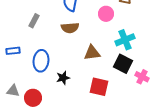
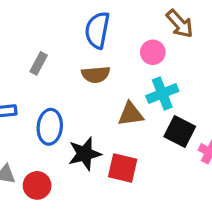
cyan cross: (125, 40) -> (162, 94), moved
black star: (63, 78) -> (85, 154), size x1.5
red square: (99, 87) -> (123, 168), moved

